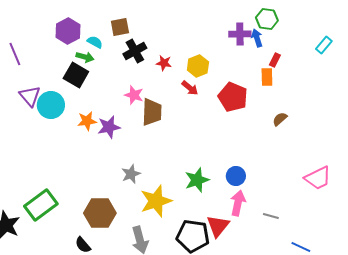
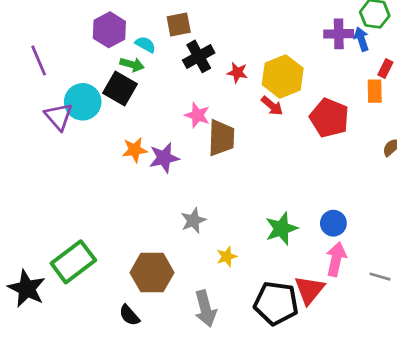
yellow hexagon: (198, 66) -> (283, 76), size x1.4
cyan circle: (51, 105) -> (83, 102), moved
yellow star: (156, 201) -> (227, 257), size x0.5

